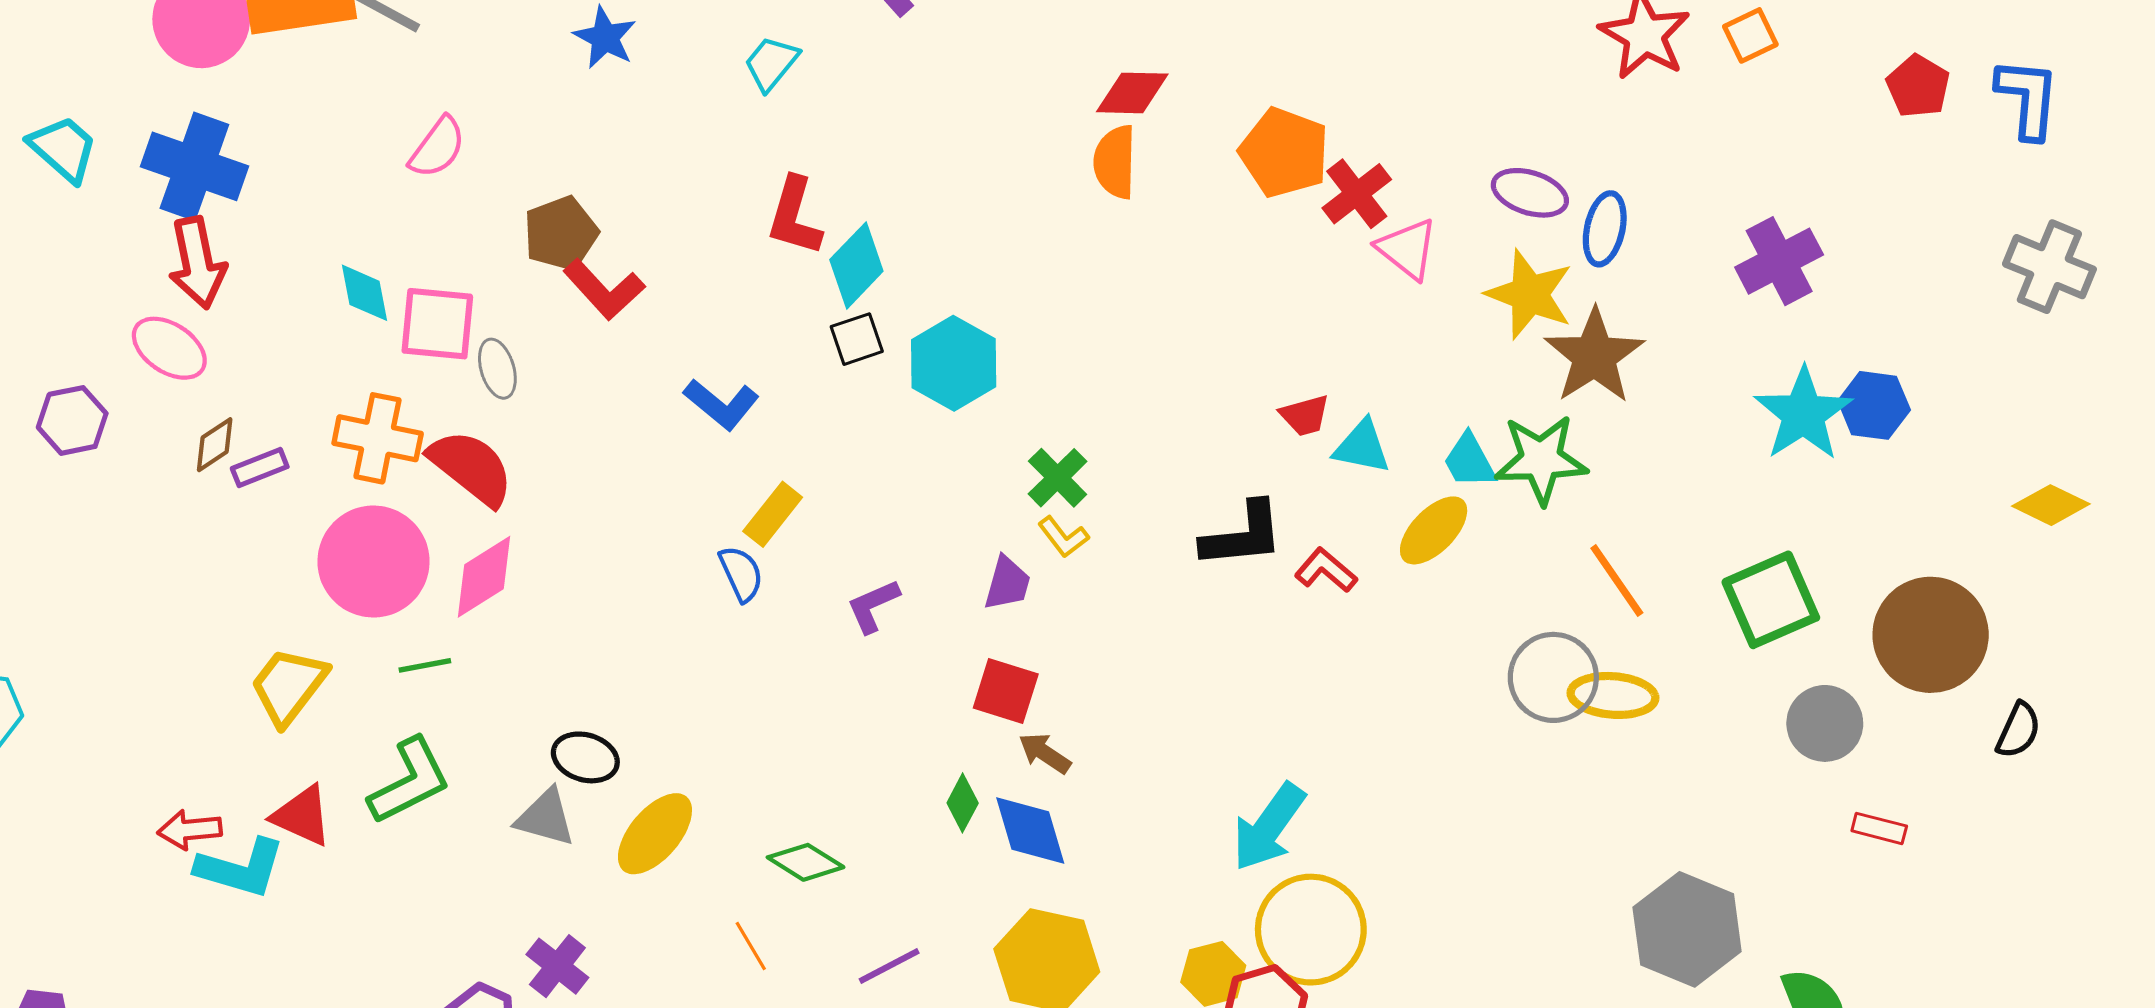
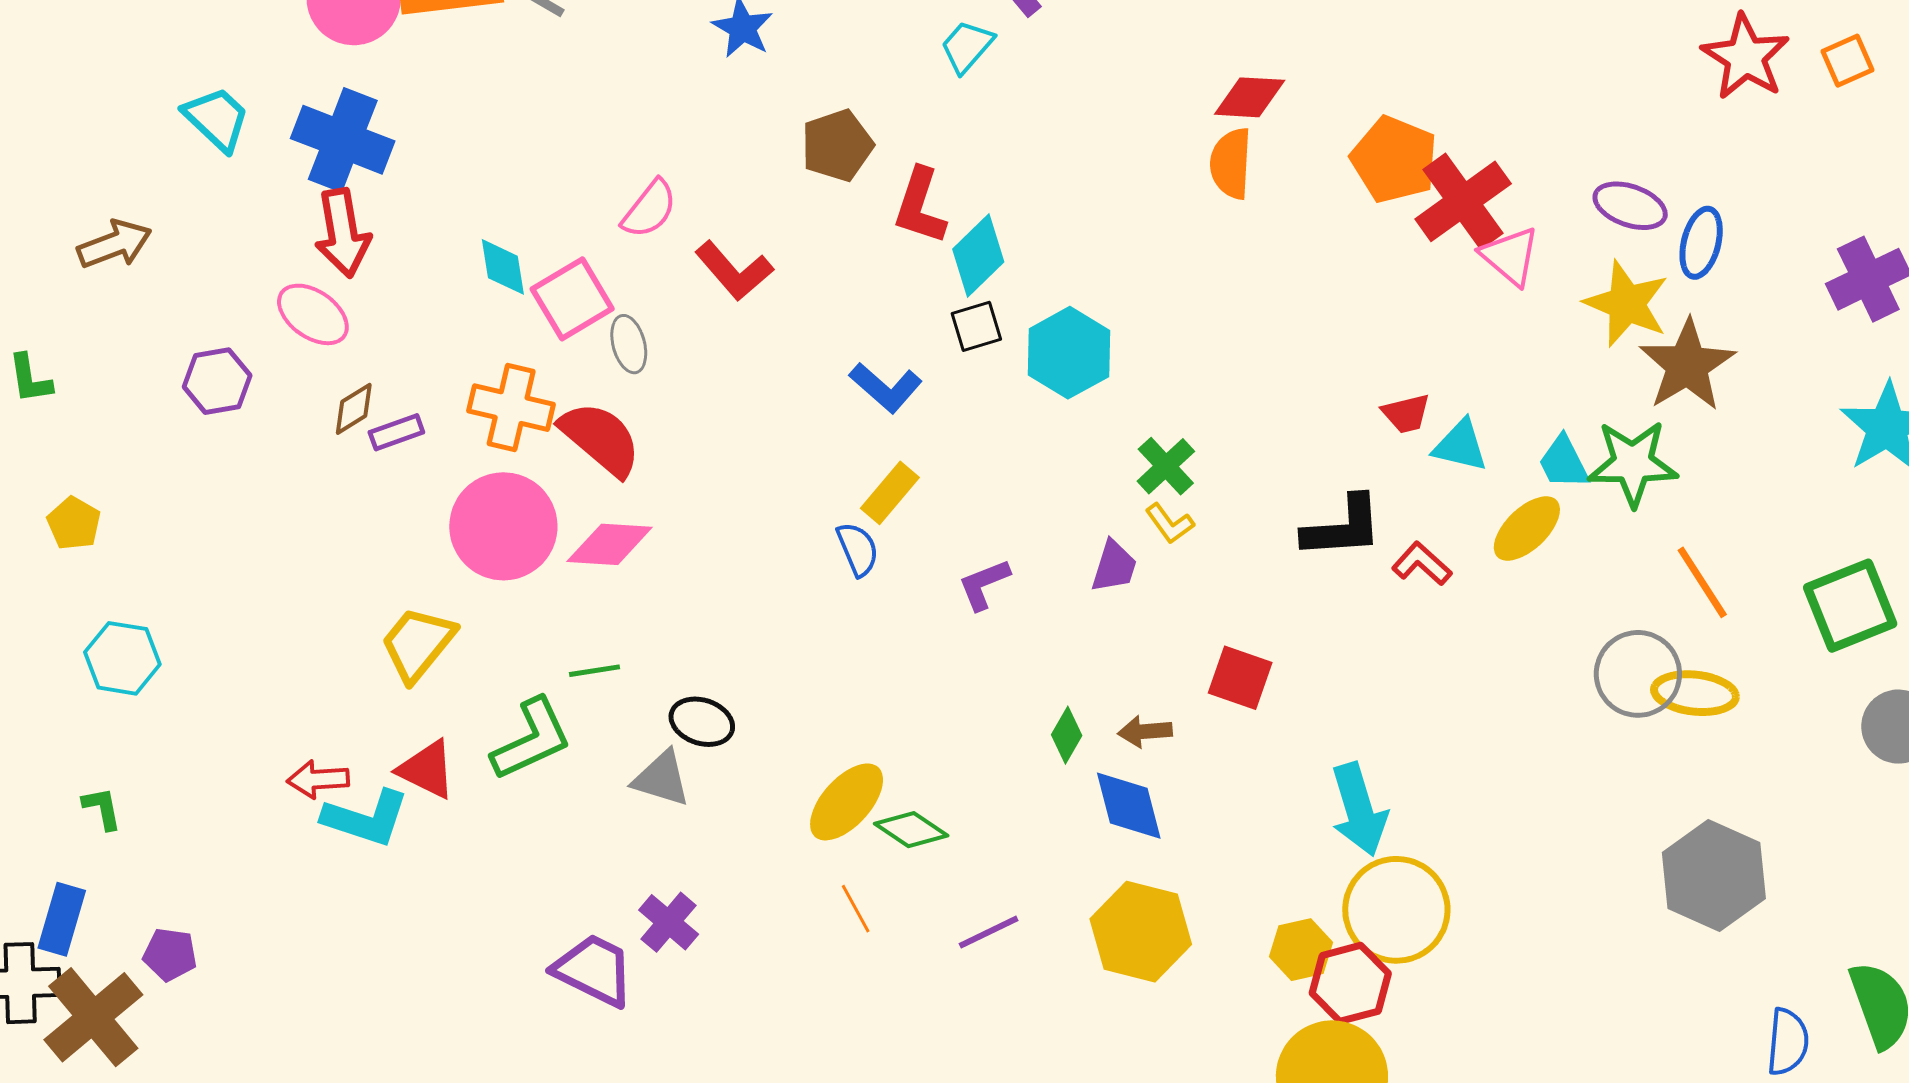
cyan trapezoid: (771, 63) -> (967, 46), moved
pink semicircle: (437, 147) -> (649, 209), moved
red cross: (1357, 194) -> (1463, 201), size x1.4
brown pentagon: (561, 233) -> (837, 145), moved
pink square: (437, 324) -> (572, 299), turned -38
blue L-shape: (721, 404) -> (886, 387), moved
pink diamond: (484, 577) -> (610, 544), turned 34
green line: (425, 665) -> (594, 671), moved
red square: (1006, 691) -> (1240, 678), moved
brown arrow: (1045, 753) -> (1145, 731), turned -40
green diamond: (963, 803) -> (1067, 735), moved
cyan arrow: (1269, 827) -> (1359, 810), turned -54
yellow ellipse: (655, 834) -> (847, 802), moved
gray hexagon: (1687, 929) -> (1714, 875), moved

